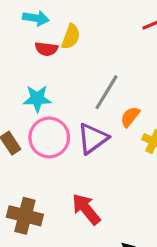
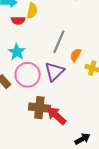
cyan star: (37, 99) -> (17, 52), turned -30
brown cross: (25, 216) -> (39, 108), moved

